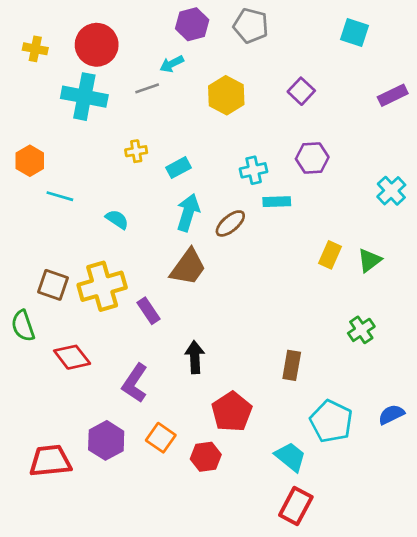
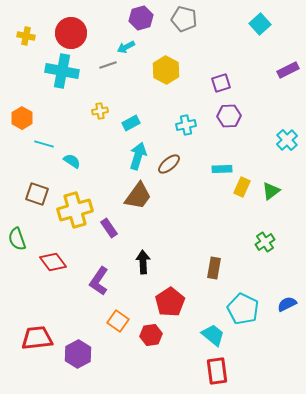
cyan square: (354, 32) -> (260, 24), turned 30
purple square: (301, 91) -> (221, 83), moved, turned 30
cyan rectangle: (277, 202) -> (222, 169), moved
cyan semicircle: (117, 219) -> (72, 161), moved
brown square: (53, 285) -> (37, 194), moved
purple hexagon: (106, 440) -> (78, 354), moved
red rectangle: (296, 506) -> (217, 371), turned -36

